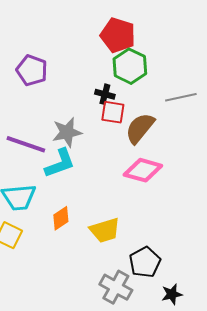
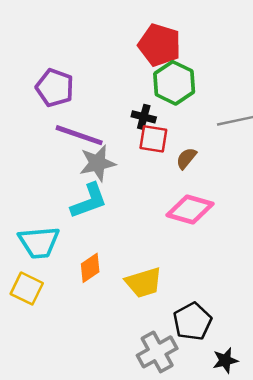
brown semicircle: (140, 128) -> (186, 158), size x0.6
purple line: (26, 144) -> (79, 135), moved
gray cross: (116, 287) -> (157, 352), turned 32

